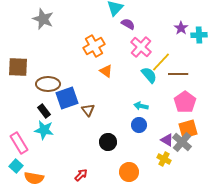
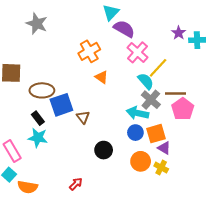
purple semicircle: (128, 24) -> (124, 29), size x1.5
brown line: (178, 74) -> (176, 94), moved
cyan arrow: (141, 106) -> (137, 113), size x1.5
orange square: (188, 129) -> (156, 134), moved
gray cross: (182, 142) -> (151, 100), moved
orange circle: (129, 172) -> (141, 161), moved

